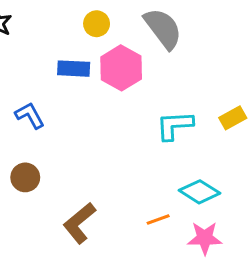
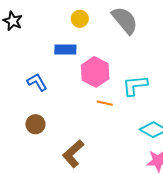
pink hexagon: (121, 68) -> (95, 72), moved
orange line: (158, 219) -> (105, 103), moved, turned 35

